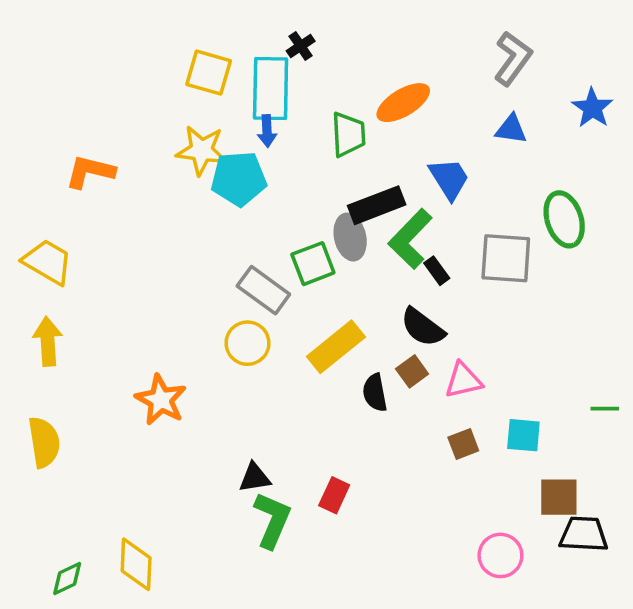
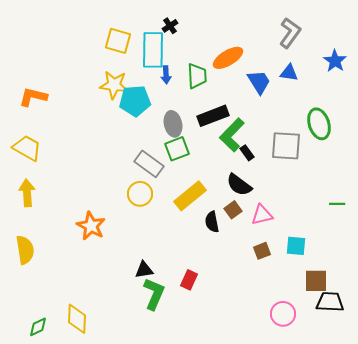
blue arrow: (267, 131) -> (166, 75), moved
orange L-shape: (90, 172) -> (33, 97), moved
blue trapezoid: (449, 179) -> (259, 82), moved
gray ellipse: (350, 237) -> (173, 124), moved
green line: (605, 409) -> (337, 204), moved

